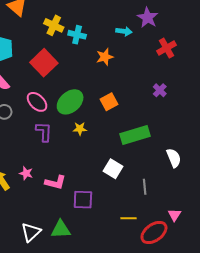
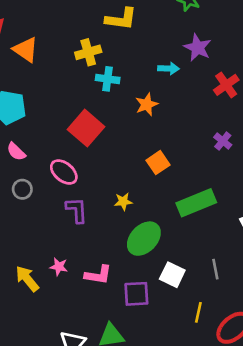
yellow cross: (54, 25) -> (88, 52), moved, turned -36
red square: (44, 63) -> (86, 128), moved
green ellipse: (70, 102) -> (144, 239), moved
white square: (113, 169) -> (172, 275), moved
yellow line: (129, 218) -> (198, 312), turned -70

